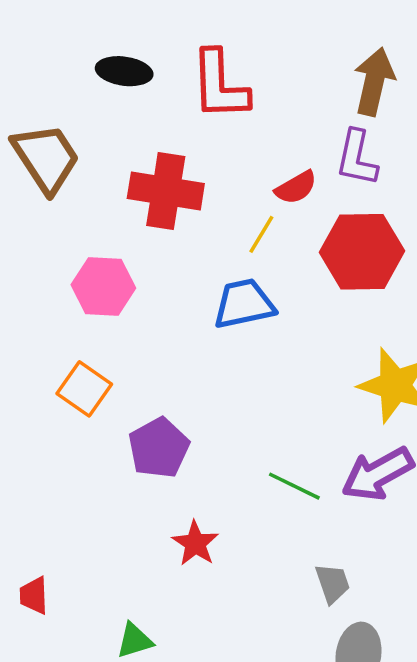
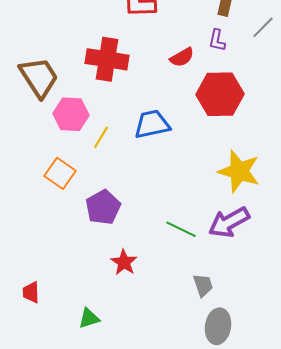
brown trapezoid: (46, 158) -> (39, 77), moved
purple L-shape: (357, 158) -> (217, 40), size x0.7
yellow line: (261, 234) -> (101, 137), moved

